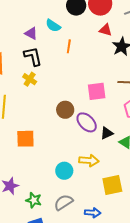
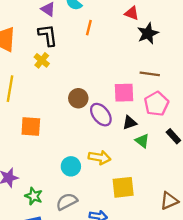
pink square: (97, 91) -> (124, 93), moved
black triangle: (107, 133) -> (130, 123), moved

